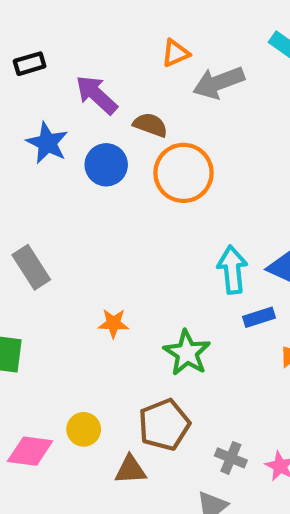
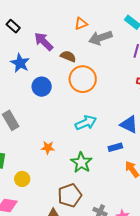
black rectangle: (30, 64) -> (13, 26), turned 56
blue circle: (106, 165) -> (42, 87), moved
cyan arrow: (232, 270) -> (86, 123), moved, turned 70
yellow circle: (84, 429) -> (22, 179), moved

